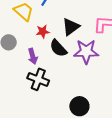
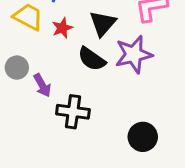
red star: (43, 32) -> (62, 28), moved
purple arrow: (33, 56) -> (42, 85), moved

